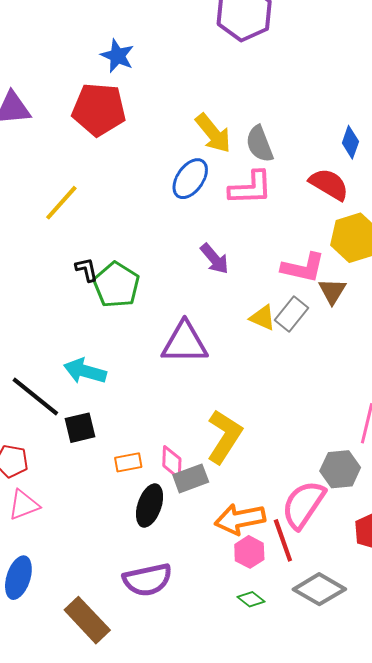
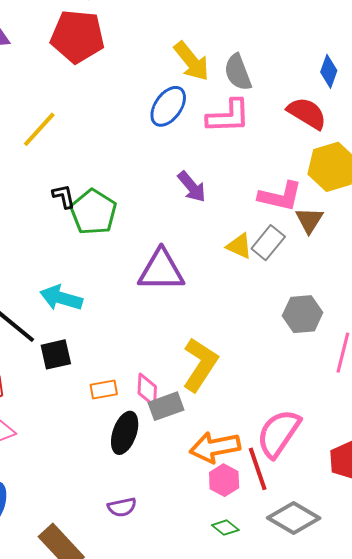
gray hexagon: (340, 469) -> (303, 314), moved
purple semicircle: (147, 580) -> (122, 507), size x0.6

